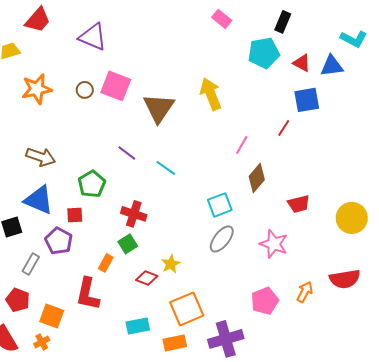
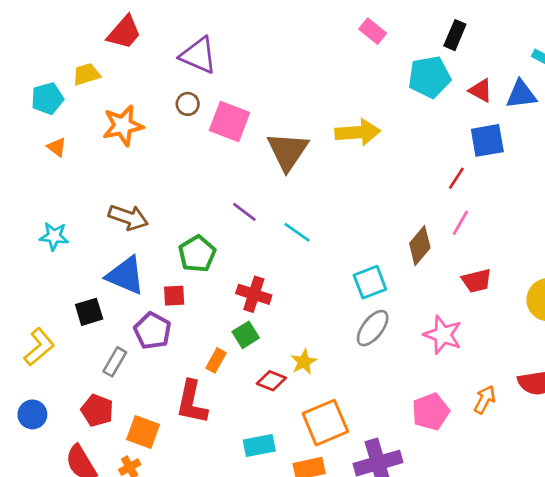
brown circle: (85, 90) -> (188, 104), moved
yellow arrow: (211, 94) -> (358, 132), turned 108
pink line: (242, 145) -> (460, 223), moved

